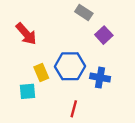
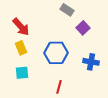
yellow rectangle: (41, 73) -> (21, 48), moved
blue cross: (100, 78) -> (91, 62), moved

